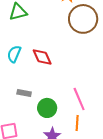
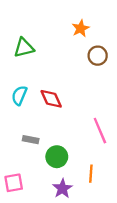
brown circle: (83, 19) -> (98, 56), size x0.6
pink line: (79, 99) -> (100, 131), moved

